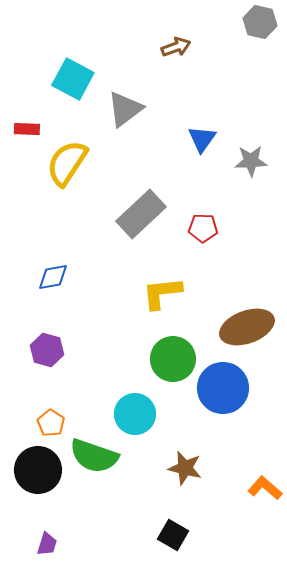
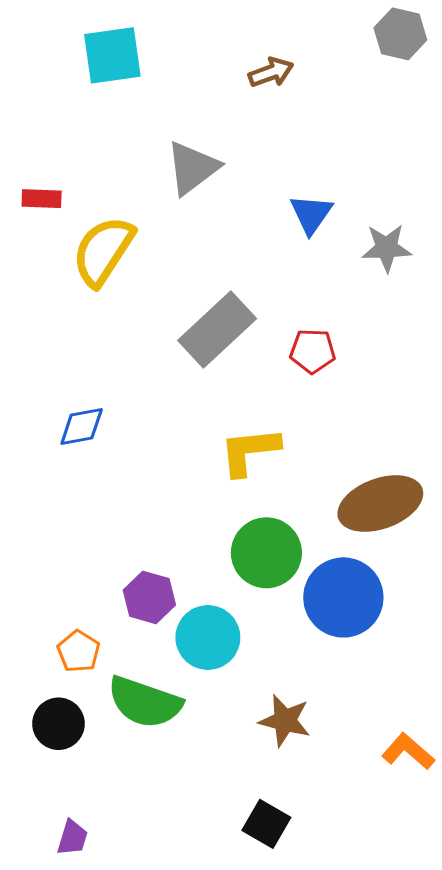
cyan square: (73, 79) -> (112, 55), moved, turned -36
purple hexagon: (47, 350) -> (149, 597), moved
black circle: (38, 470) -> (59, 724), size x0.7

